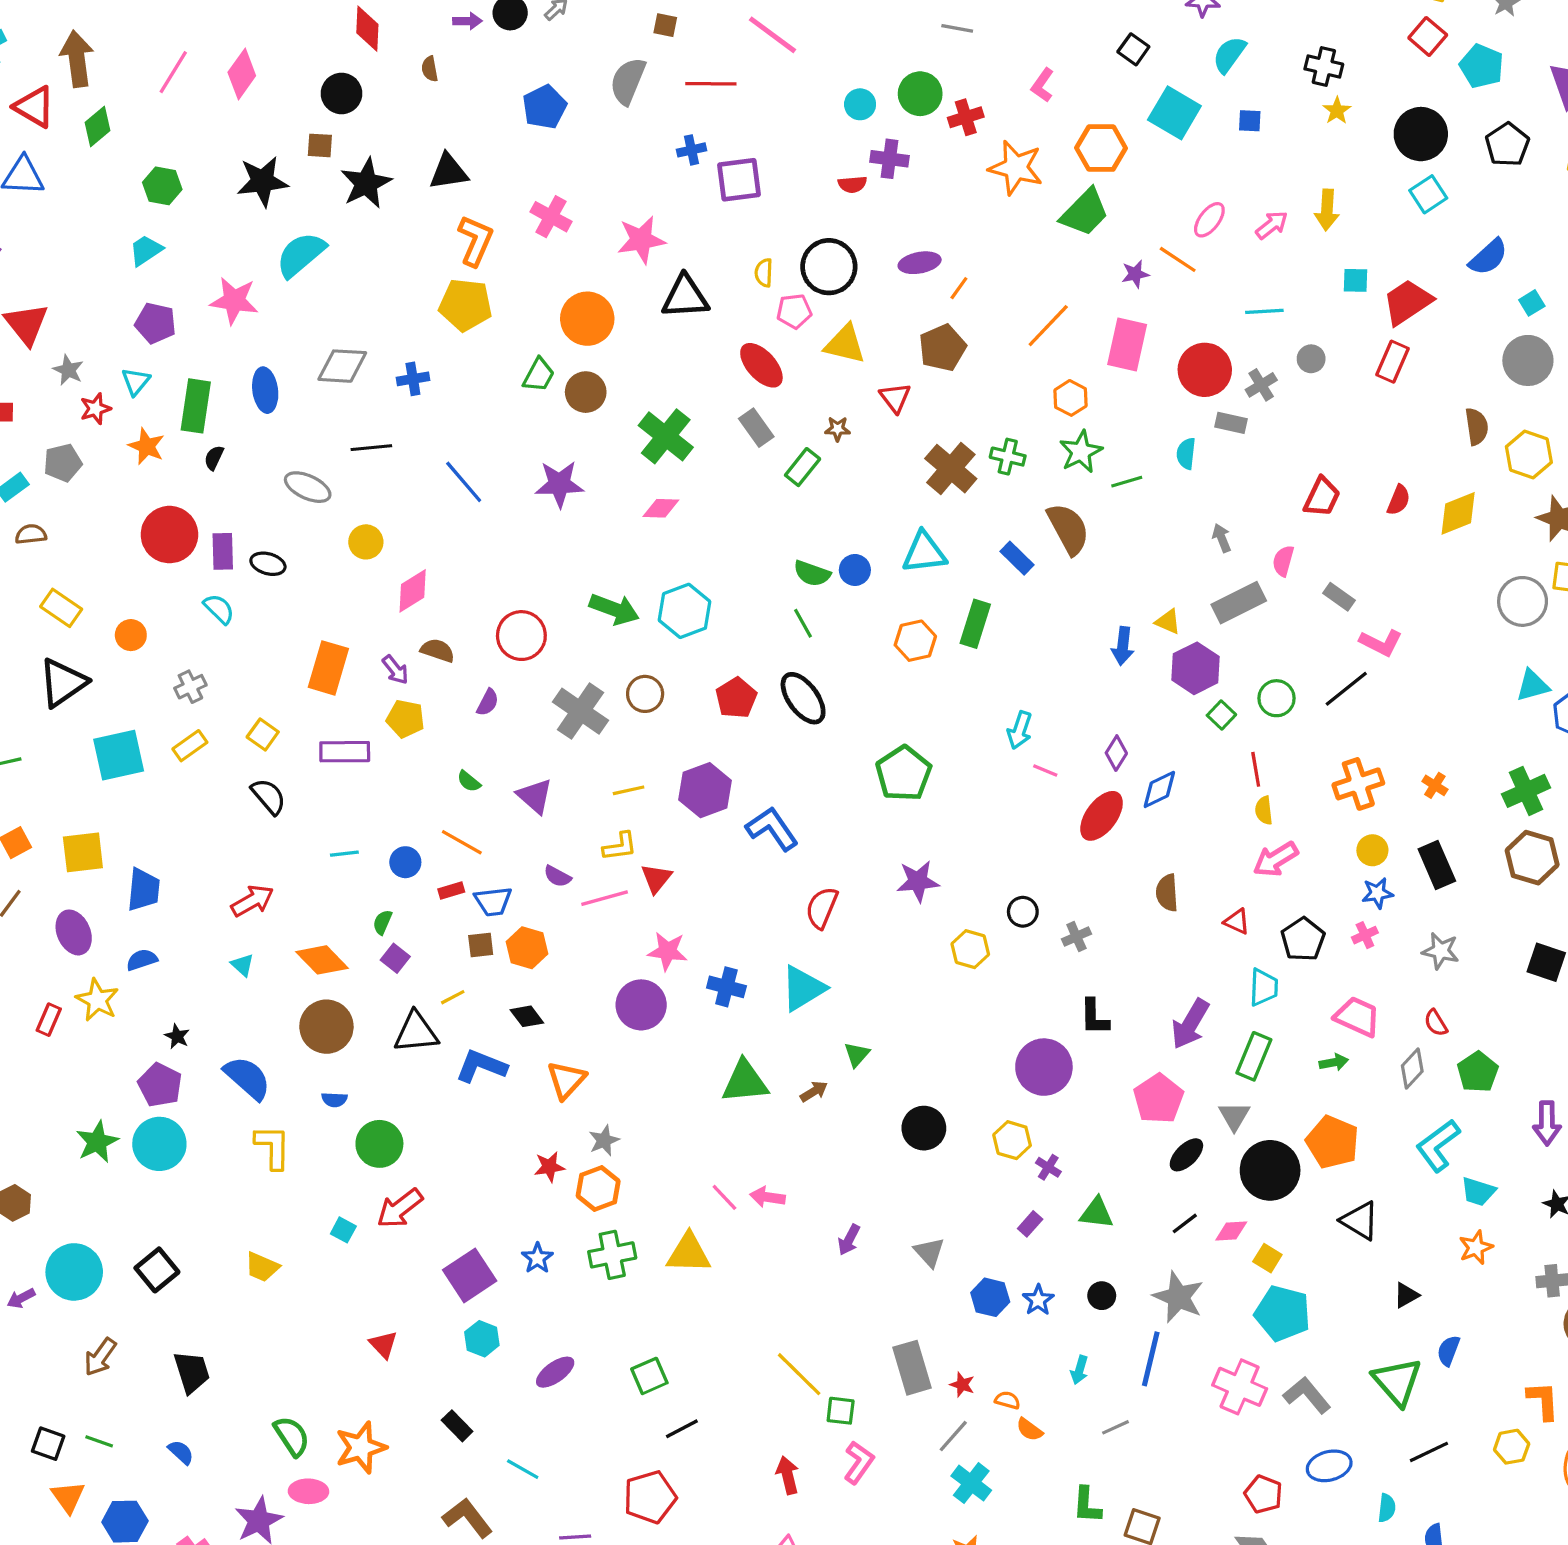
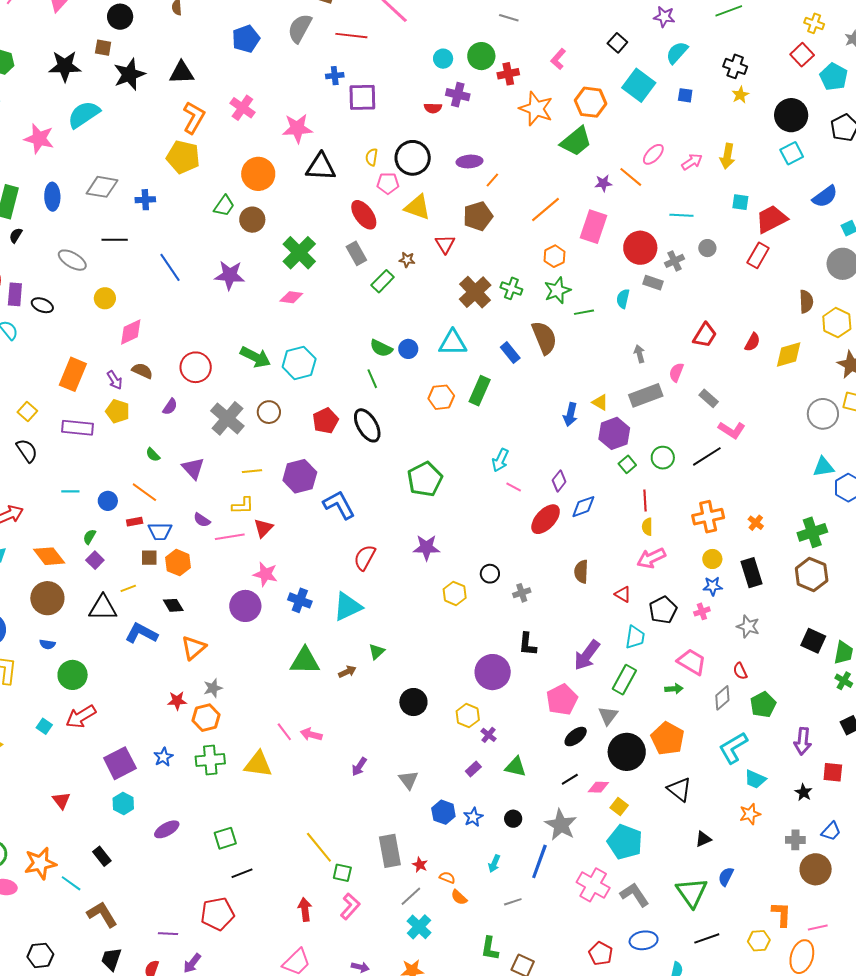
cyan line: (523, 1469) -> (71, 883), moved

